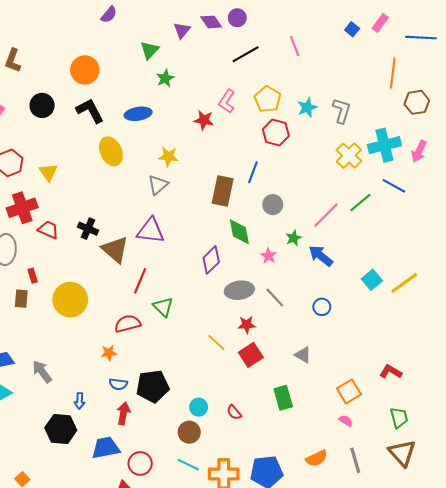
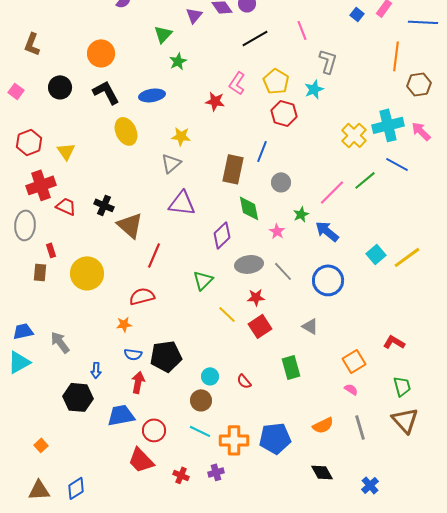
gray L-shape: (342, 111) -> (328, 61), moved
pink arrow: (419, 151) -> (421, 131), turned 110
purple triangle: (151, 231) -> (182, 203), moved
green triangle: (163, 307) -> (203, 280), moved, turned 30
blue circle: (322, 307) -> (328, 280), size x1.8

